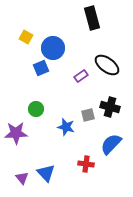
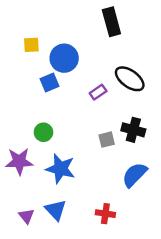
yellow square: (26, 37) -> (31, 45), turned -32
blue star: (66, 127) -> (60, 169), moved, size x1.4
red cross: (86, 164) -> (105, 214), moved

